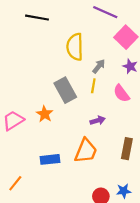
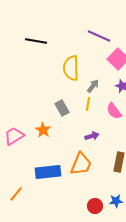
gray rectangle: (65, 90) -> (62, 108), size x0.7
blue rectangle: (50, 159) -> (48, 172), size x1.4

